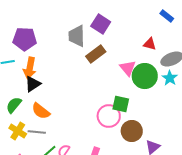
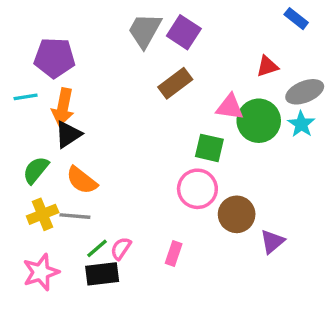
gray trapezoid: (77, 36) -> (145, 31), moved, turned 30
red triangle: (150, 44) -> (267, 66), turned -32
pink triangle: (128, 68) -> (230, 107), turned -42
green square: (121, 104) -> (209, 148), moved
yellow cross: (18, 131) -> (43, 214), turned 36

